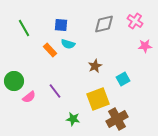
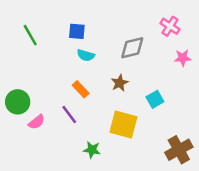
gray diamond: (104, 24) -> (132, 48), moved
orange rectangle: (50, 50) -> (81, 89), moved
yellow square: (98, 99) -> (123, 125), turned 35
brown cross: (117, 119) -> (179, 150), moved

